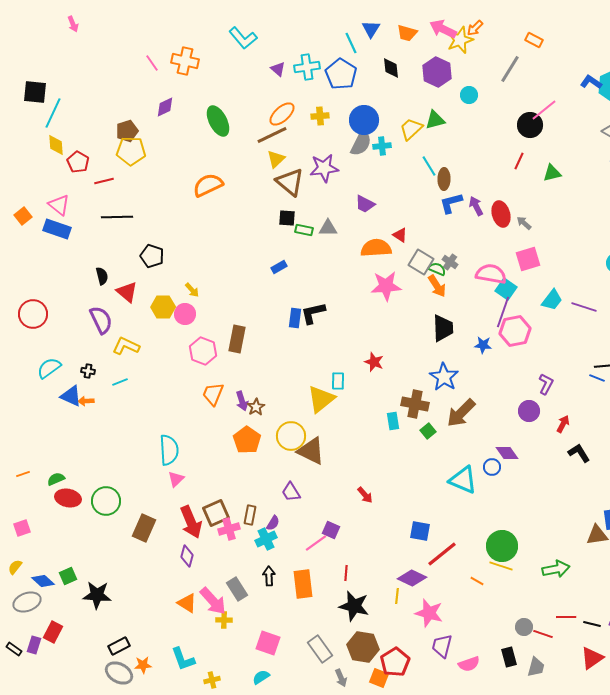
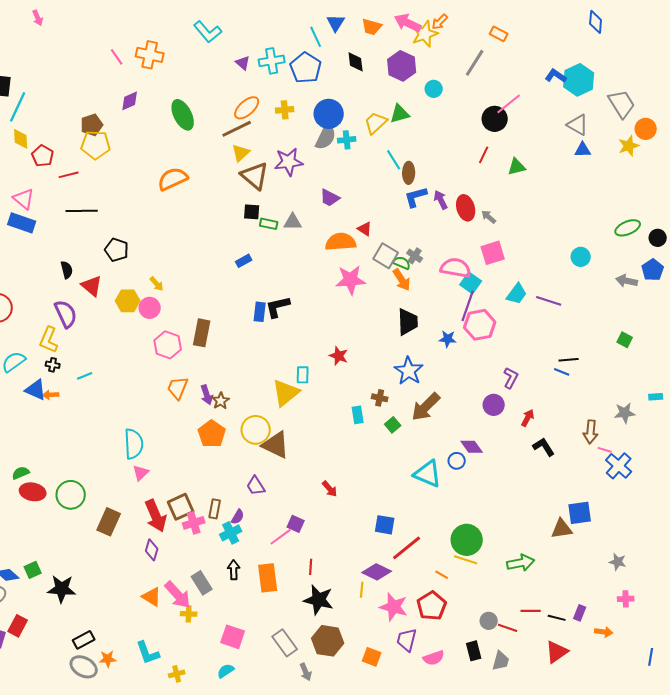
yellow L-shape: (126, 346) -> (49, 340), moved, turned -92
brown cross: (415, 404) -> (380, 398), size x0.6
red pentagon: (395, 662) -> (432, 606), moved
orange square: (379, 678) -> (372, 657), moved

